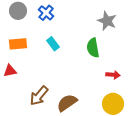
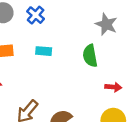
cyan rectangle: (53, 44) -> (44, 51), turned -48

